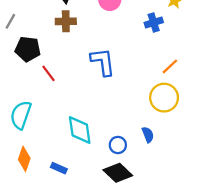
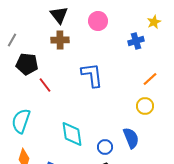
yellow circle: (164, 98) -> (145, 106), size x0.7
blue semicircle: (148, 135) -> (131, 138), size x1.5

